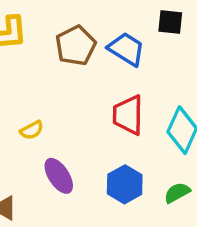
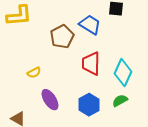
brown pentagon: (76, 46) -> (62, 37), moved
green semicircle: (177, 193) -> (120, 101), moved

